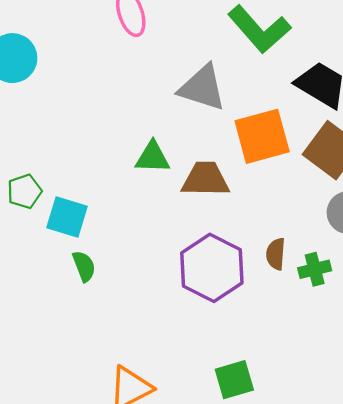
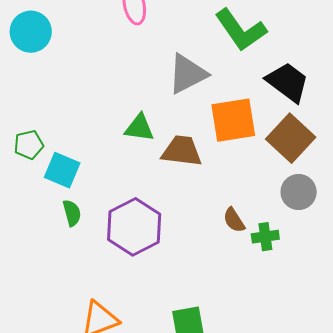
gray triangle: (202, 88) -> (187, 74), turned -51
brown semicircle: (276, 254) -> (234, 220), turned -44
purple hexagon: (212, 268) -> (134, 227), moved

